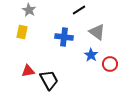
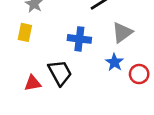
gray triangle: (97, 32) -> (122, 32), turned 48
black trapezoid: (49, 80) -> (60, 73), moved

